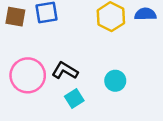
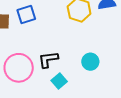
black L-shape: (65, 71) -> (48, 59), turned -30

